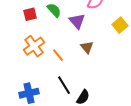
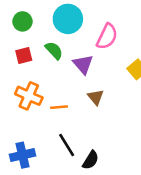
orange cross: (34, 46) -> (29, 96), turned -30
orange line: (58, 55) -> (59, 107), turned -56

